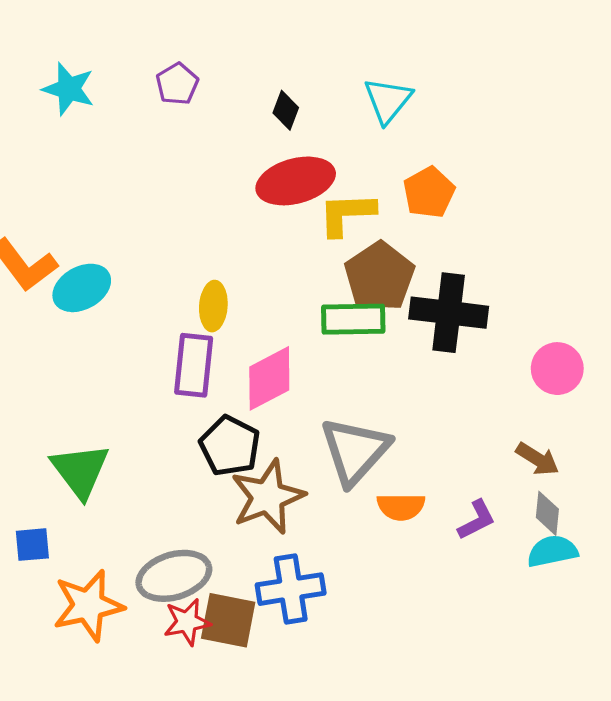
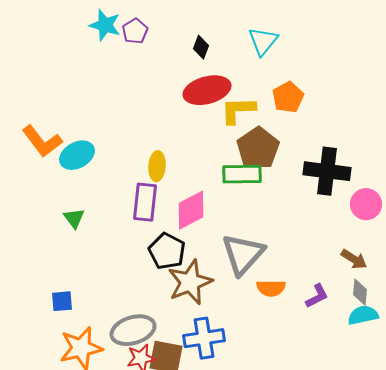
cyan star: (69, 89) -> (105, 25), moved
black cross: (449, 313) -> (327, 171), moved
green triangle: (80, 471) -> (74, 218), moved, size x0.6
blue square: (32, 545) -> (62, 301), moved

